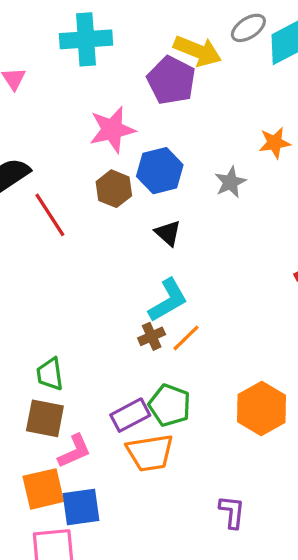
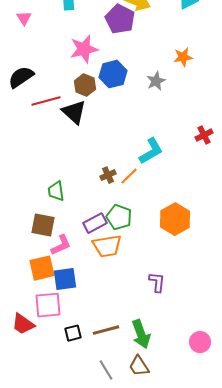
red line: (50, 215) -> (46, 101), turned -72
black triangle: (168, 233) -> (74, 112), moved, size x1.5
cyan L-shape: (168, 300) -> (151, 151), moved
green trapezoid: (50, 374) -> (56, 191), moved

